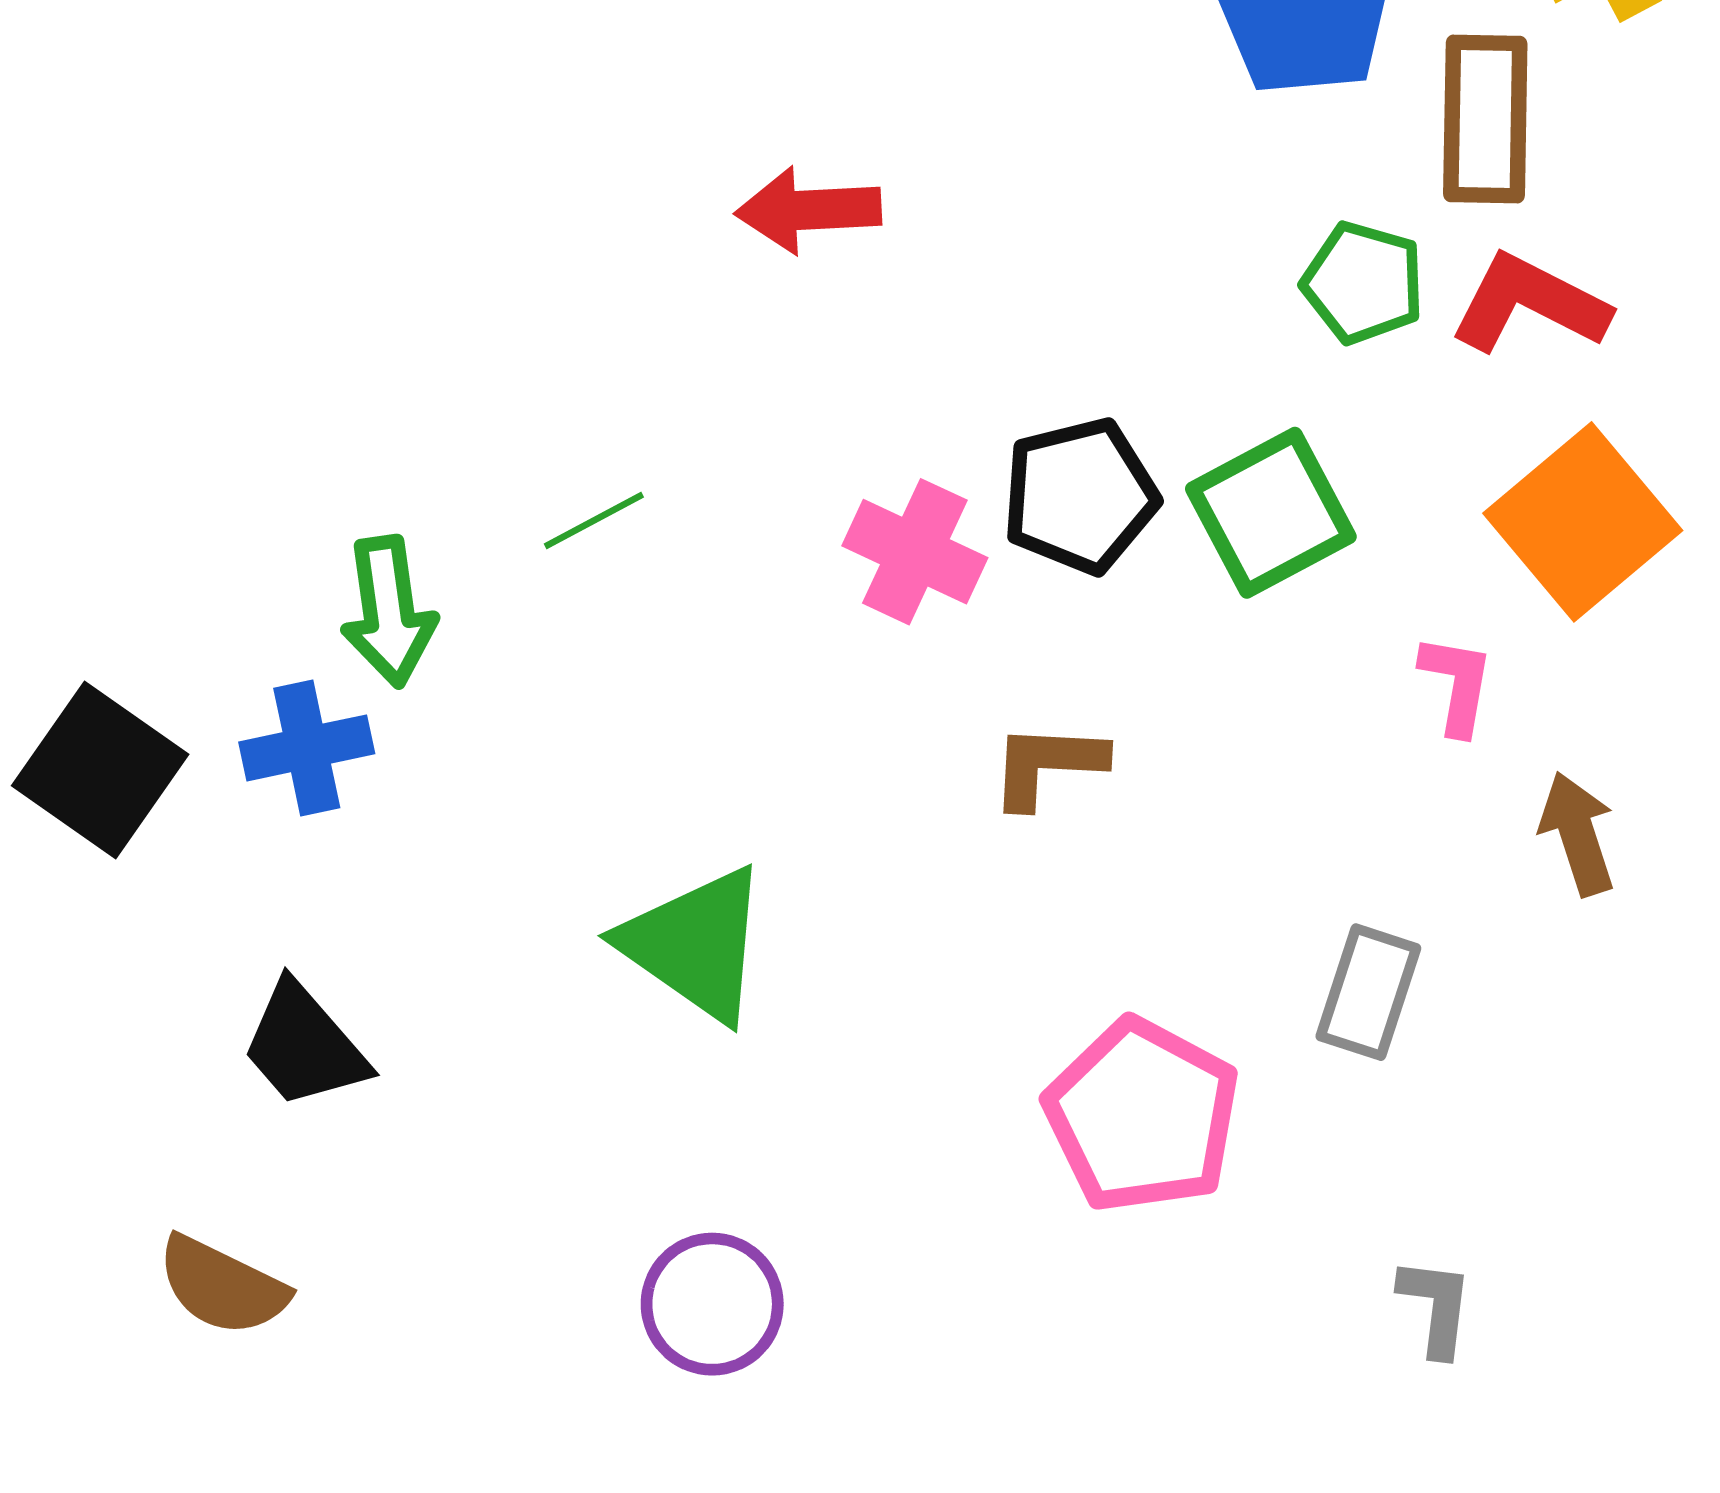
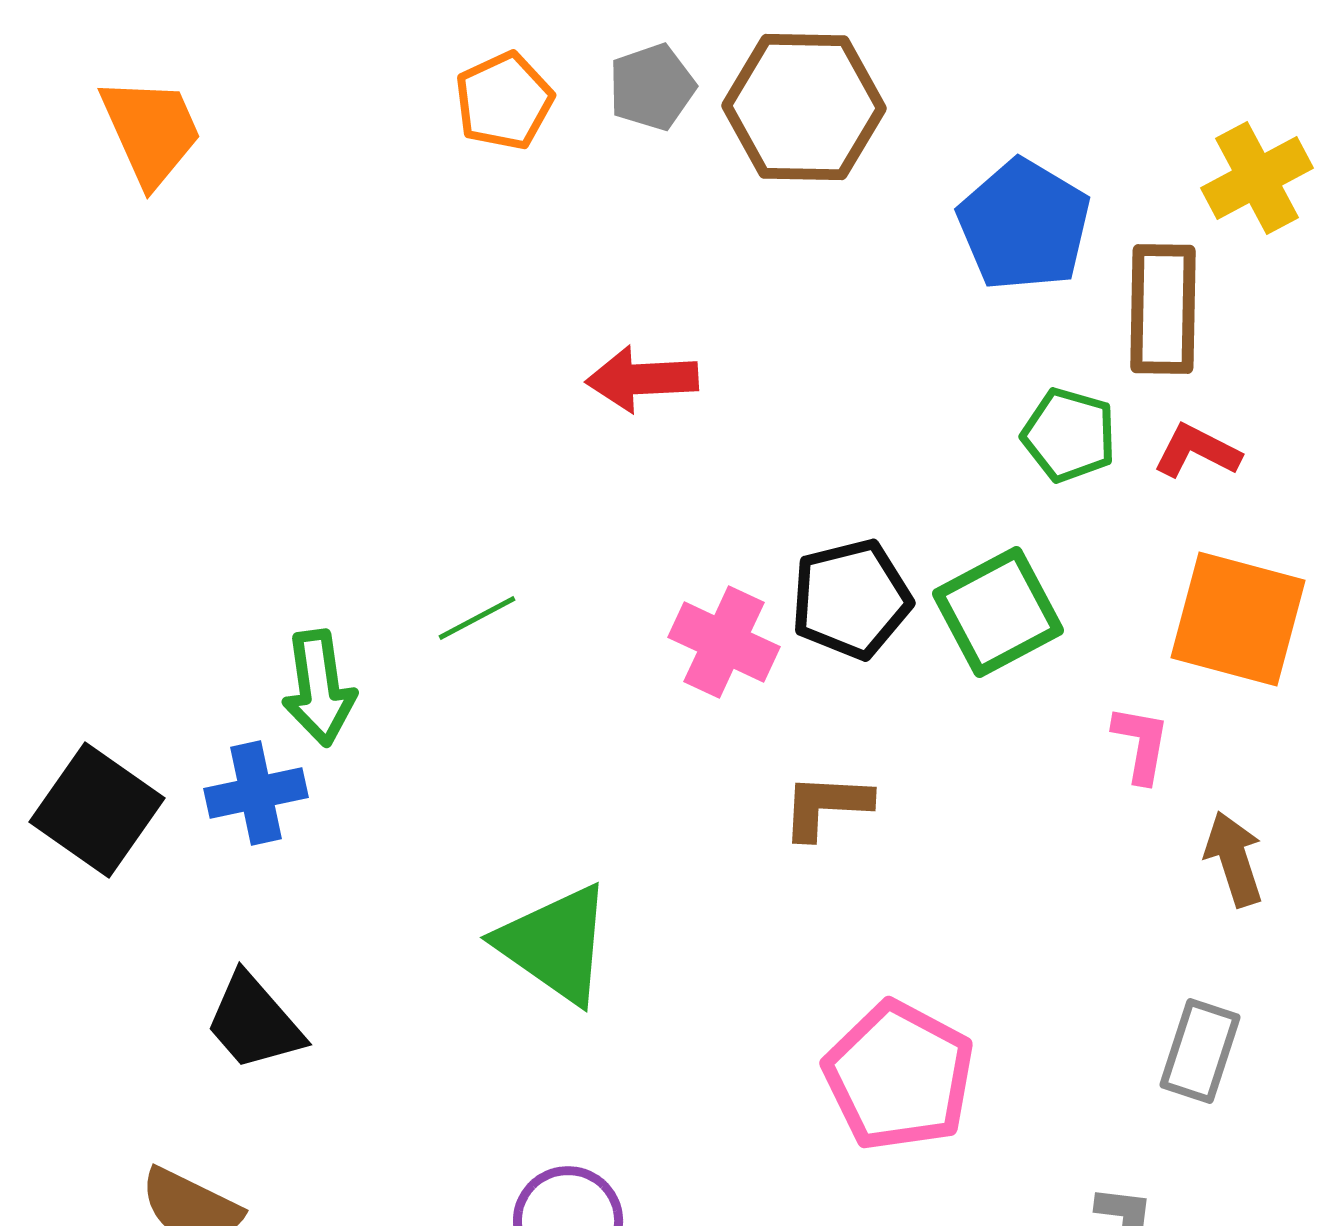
red L-shape: (1529, 304) -> (1197, 451), size x0.7
orange square: (1583, 522) -> (1238, 619), turned -35
gray rectangle: (1368, 992) -> (1200, 1051), moved

